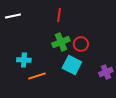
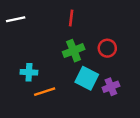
red circle: (81, 44) -> (107, 48), moved
purple cross: (106, 72) -> (111, 87), moved

